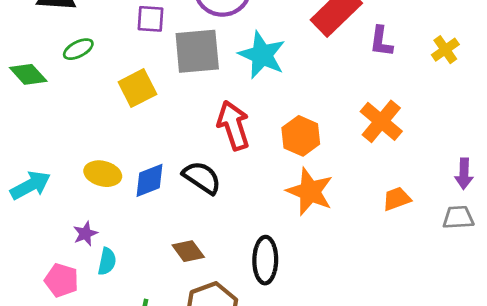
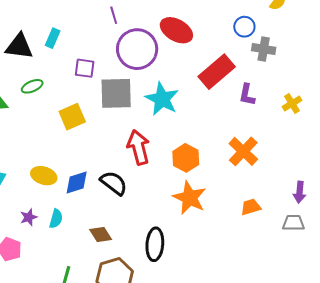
cyan semicircle: (107, 261) -> (56, 219), moved

